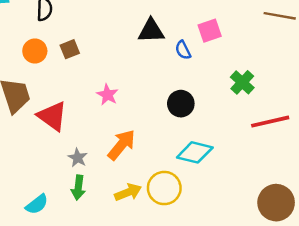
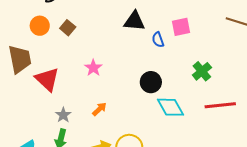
brown square: (70, 49) -> (68, 28), turned -35
orange arrow: (121, 145) -> (99, 109), size x0.6
cyan diamond: (195, 152) -> (170, 107), moved, turned 40

